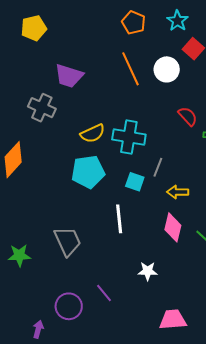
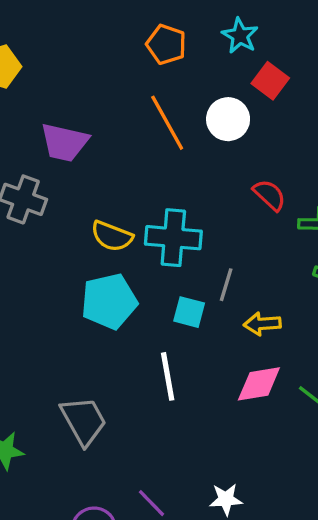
yellow semicircle: (93, 133) -> (112, 236), turned 50
pink diamond: (173, 227) -> (259, 384), turned 72
white star: (148, 271) -> (226, 499), moved

